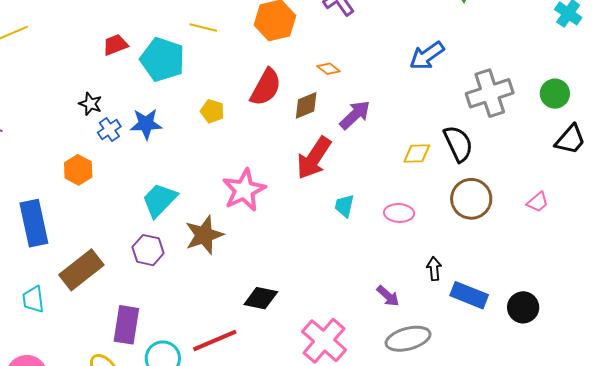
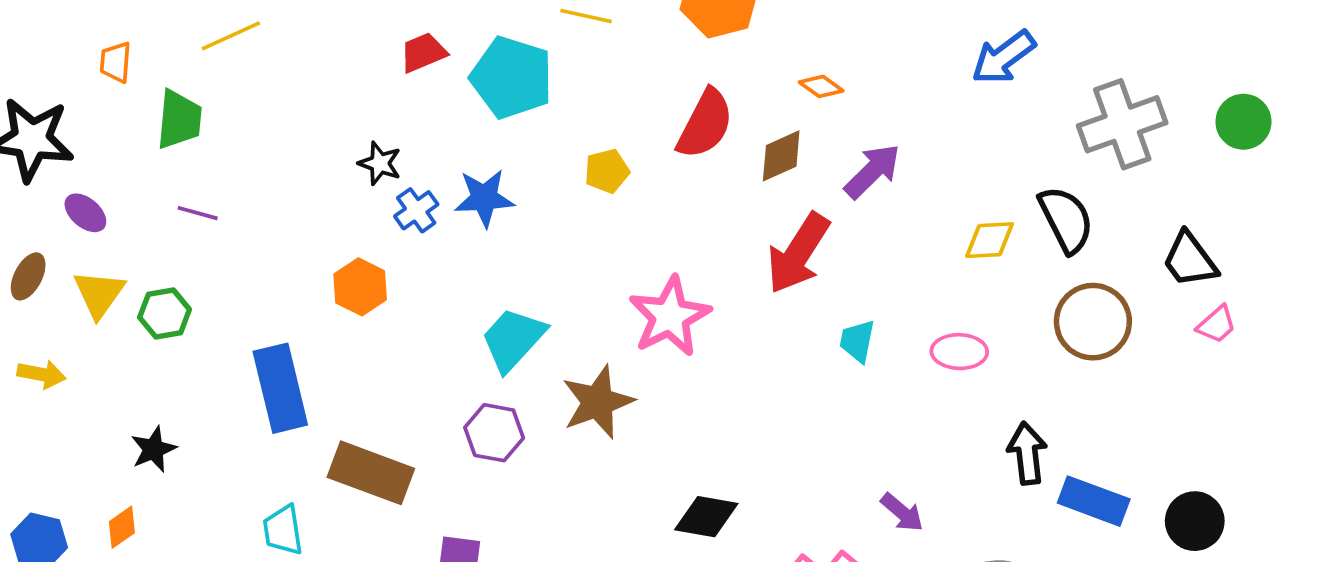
yellow pentagon: (212, 111) -> (607, 171), turned -30
black trapezoid: (570, 140) -> (1190, 260), moved, turned 104
black arrow: (434, 269) -> (1027, 453), size x1.4
brown rectangle: (81, 270) -> (371, 473), turned 60
purple arrow: (388, 296) -> (902, 512), moved

